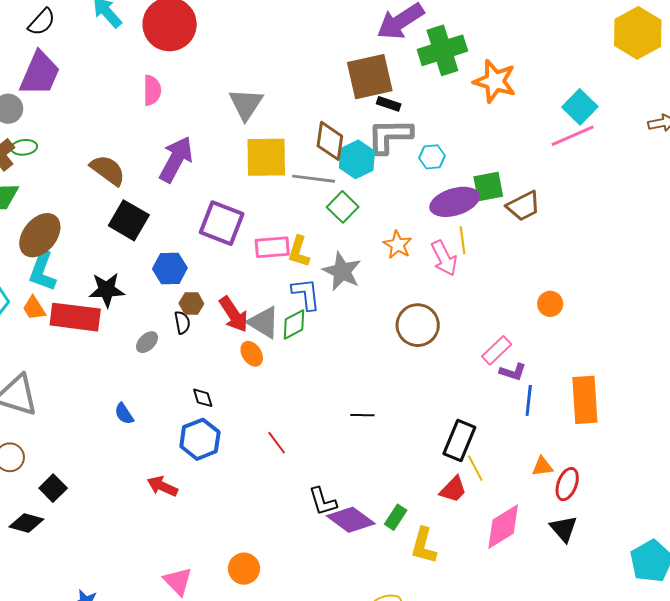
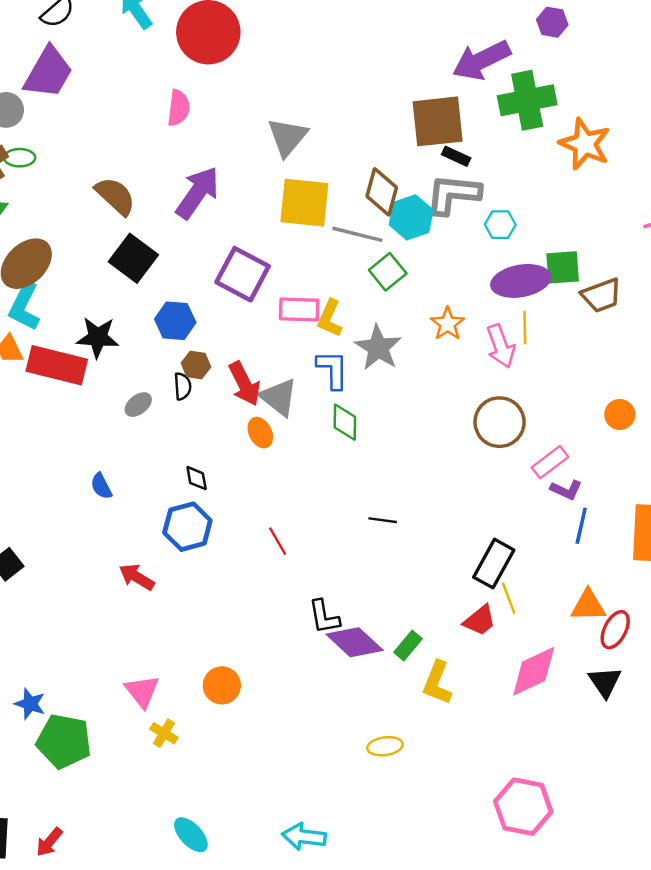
green diamond: (294, 324) -> (345, 422), moved, turned -68
brown circle: (418, 325) -> (500, 422), moved
orange triangle: (542, 466) -> (588, 606), size x1.4

